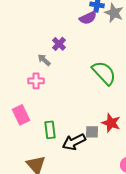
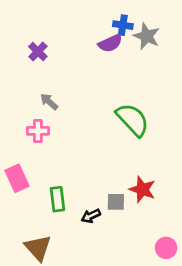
purple cross: (59, 44) -> (38, 52), moved
black arrow: (74, 142) -> (91, 216), size x0.6

